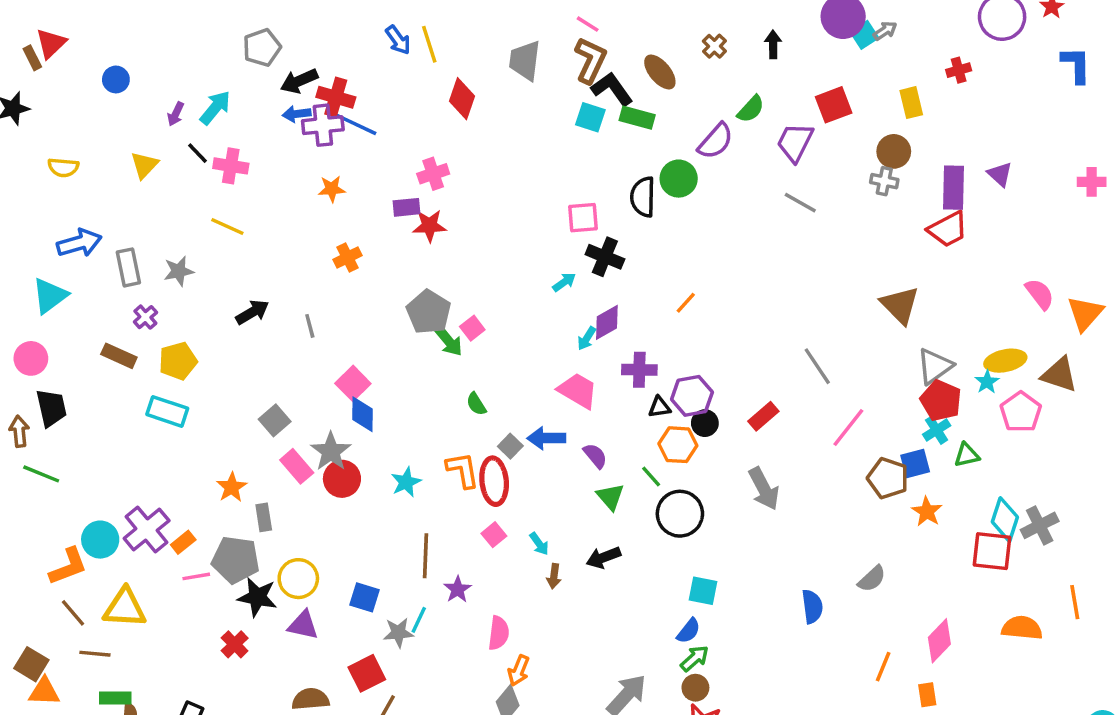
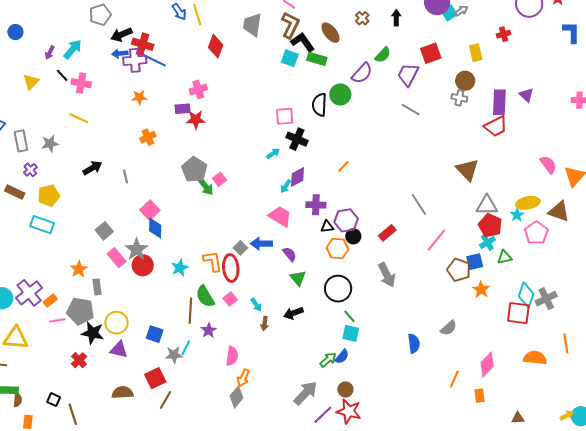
gray triangle: (935, 366) -> (487, 205), turned 35
green semicircle: (476, 404) -> (205, 296), moved, size x1.6
green line: (651, 477) -> (349, 316), moved
green arrow: (695, 658) -> (328, 360), moved

